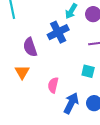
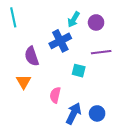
cyan square: (88, 71) -> (79, 71), moved

